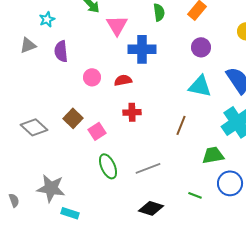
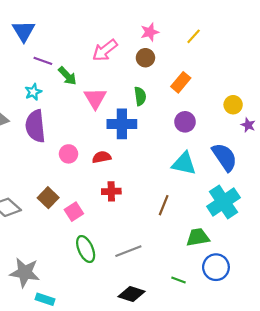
green semicircle: (159, 12) -> (140, 96), moved
cyan star: (47, 19) -> (33, 92), moved
purple semicircle: (61, 51) -> (35, 126), size x1.4

